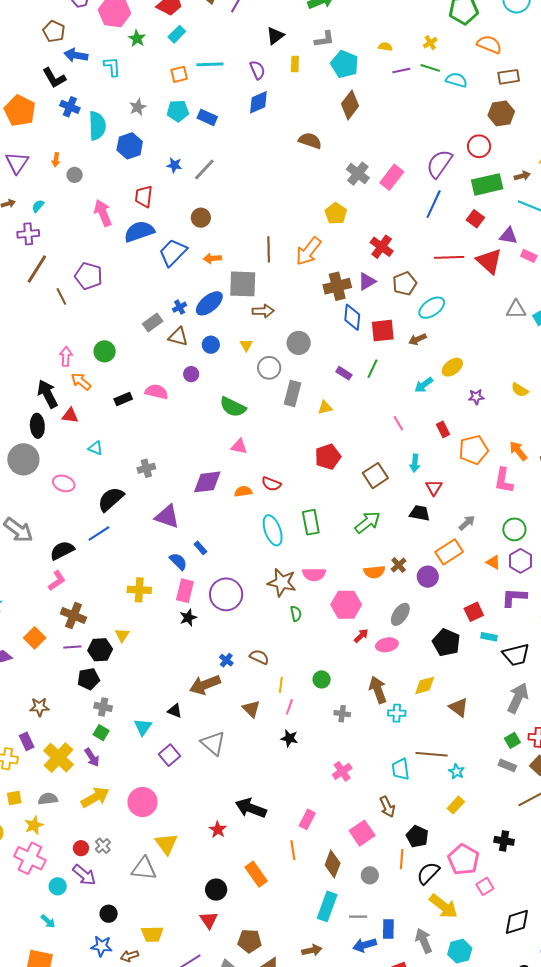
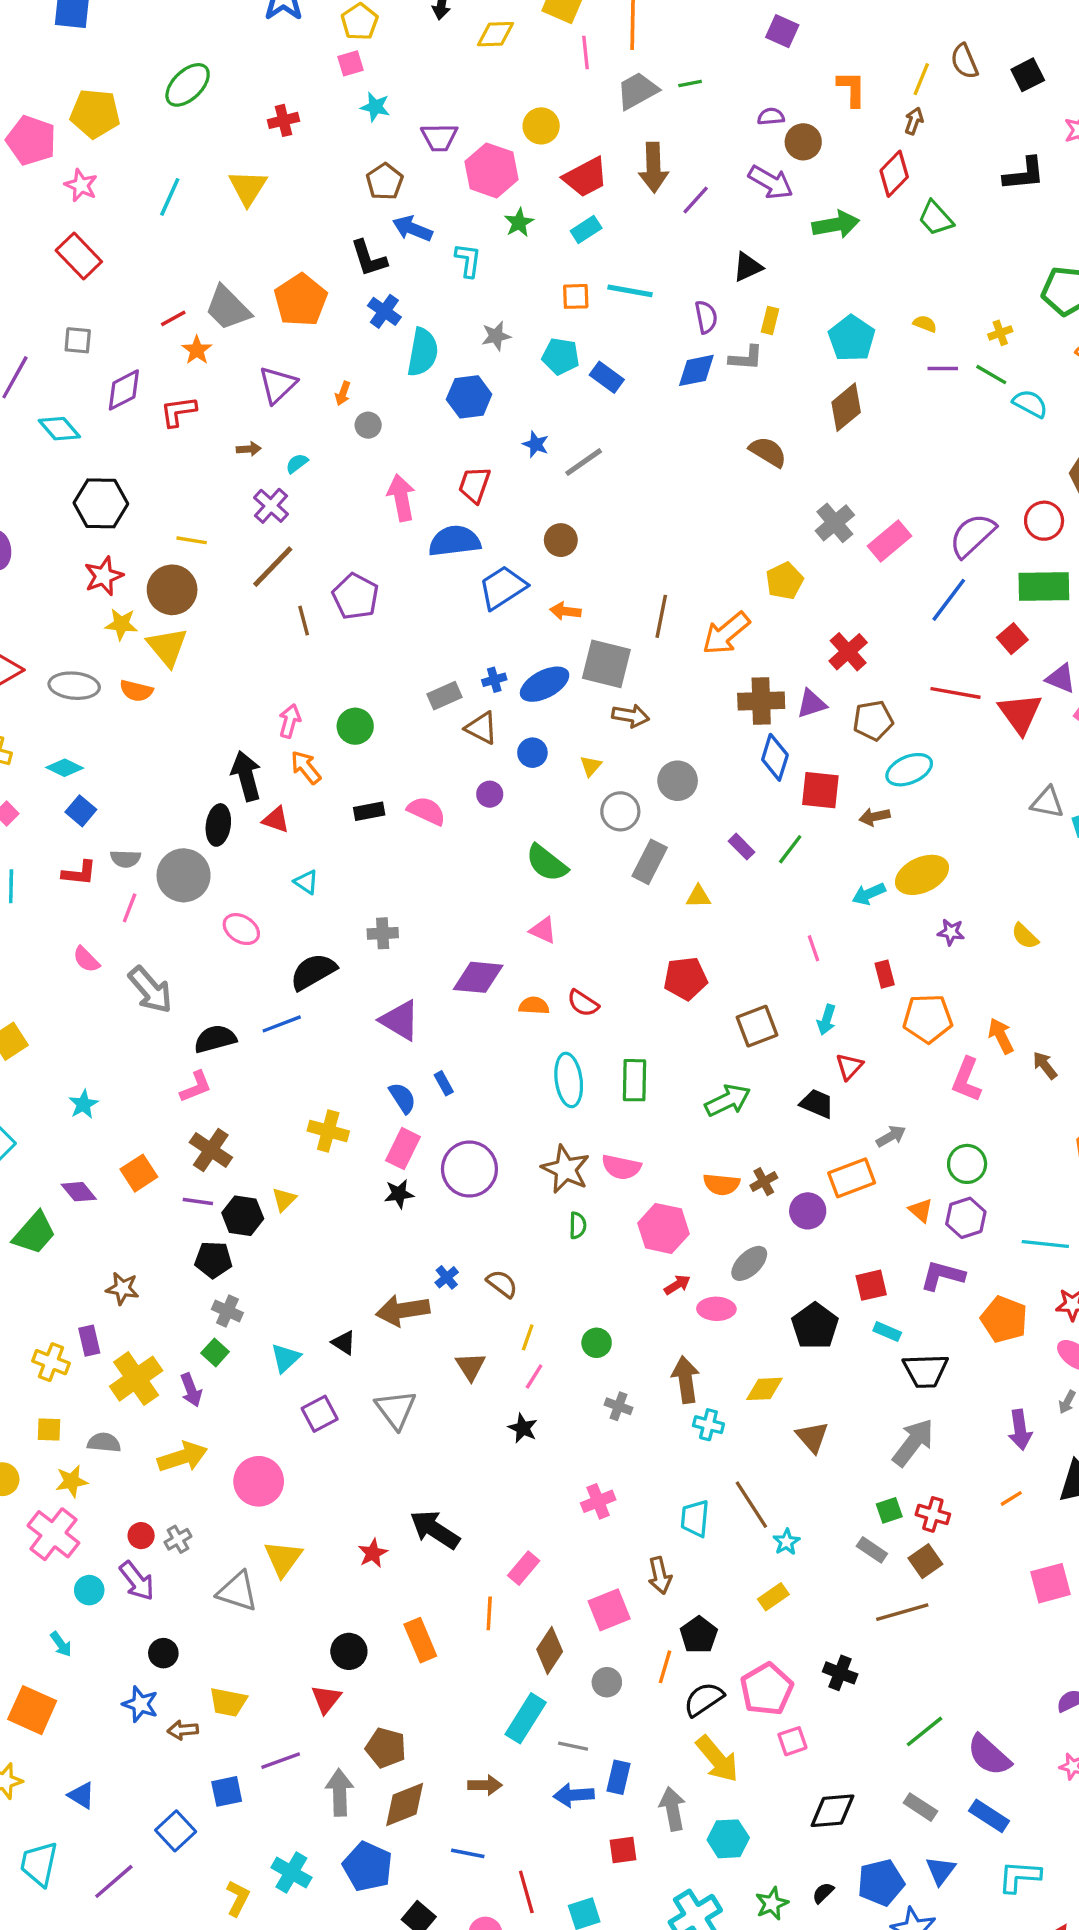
gray L-shape: (324, 39) -> (746, 358), moved
purple cross: (28, 234) -> (271, 506), turned 35
yellow ellipse: (452, 367) -> (922, 875), size x1.4
brown line: (432, 754) -> (751, 1505), turned 40

